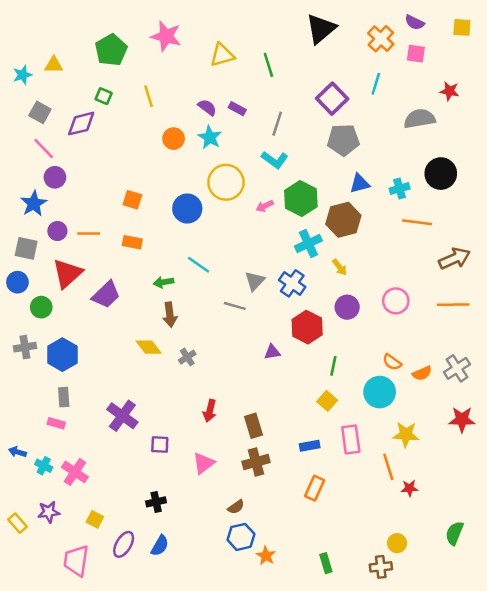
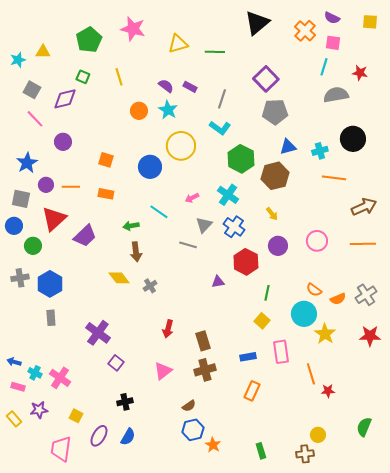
green line: (268, 65) -> (215, 52), turned -72
cyan line: (376, 84) -> (324, 67), moved
purple circle: (55, 177) -> (63, 142), moved
pink arrow: (265, 206) -> (192, 198), moved
cyan cross: (308, 243) -> (228, 195), moved, turned -30
pink rectangle: (56, 423) -> (18, 387), moved
yellow star: (406, 435) -> (325, 334), moved, turned 30
purple square: (160, 444) -> (116, 363), moved, turned 35

